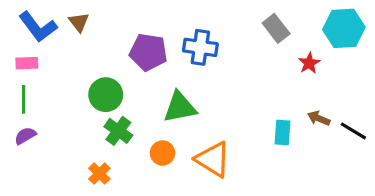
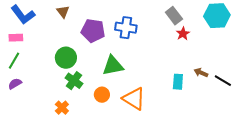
brown triangle: (79, 22) -> (63, 12), moved
red star: (309, 63) -> (183, 34), moved
green line: (24, 99) -> (14, 61), turned 30

